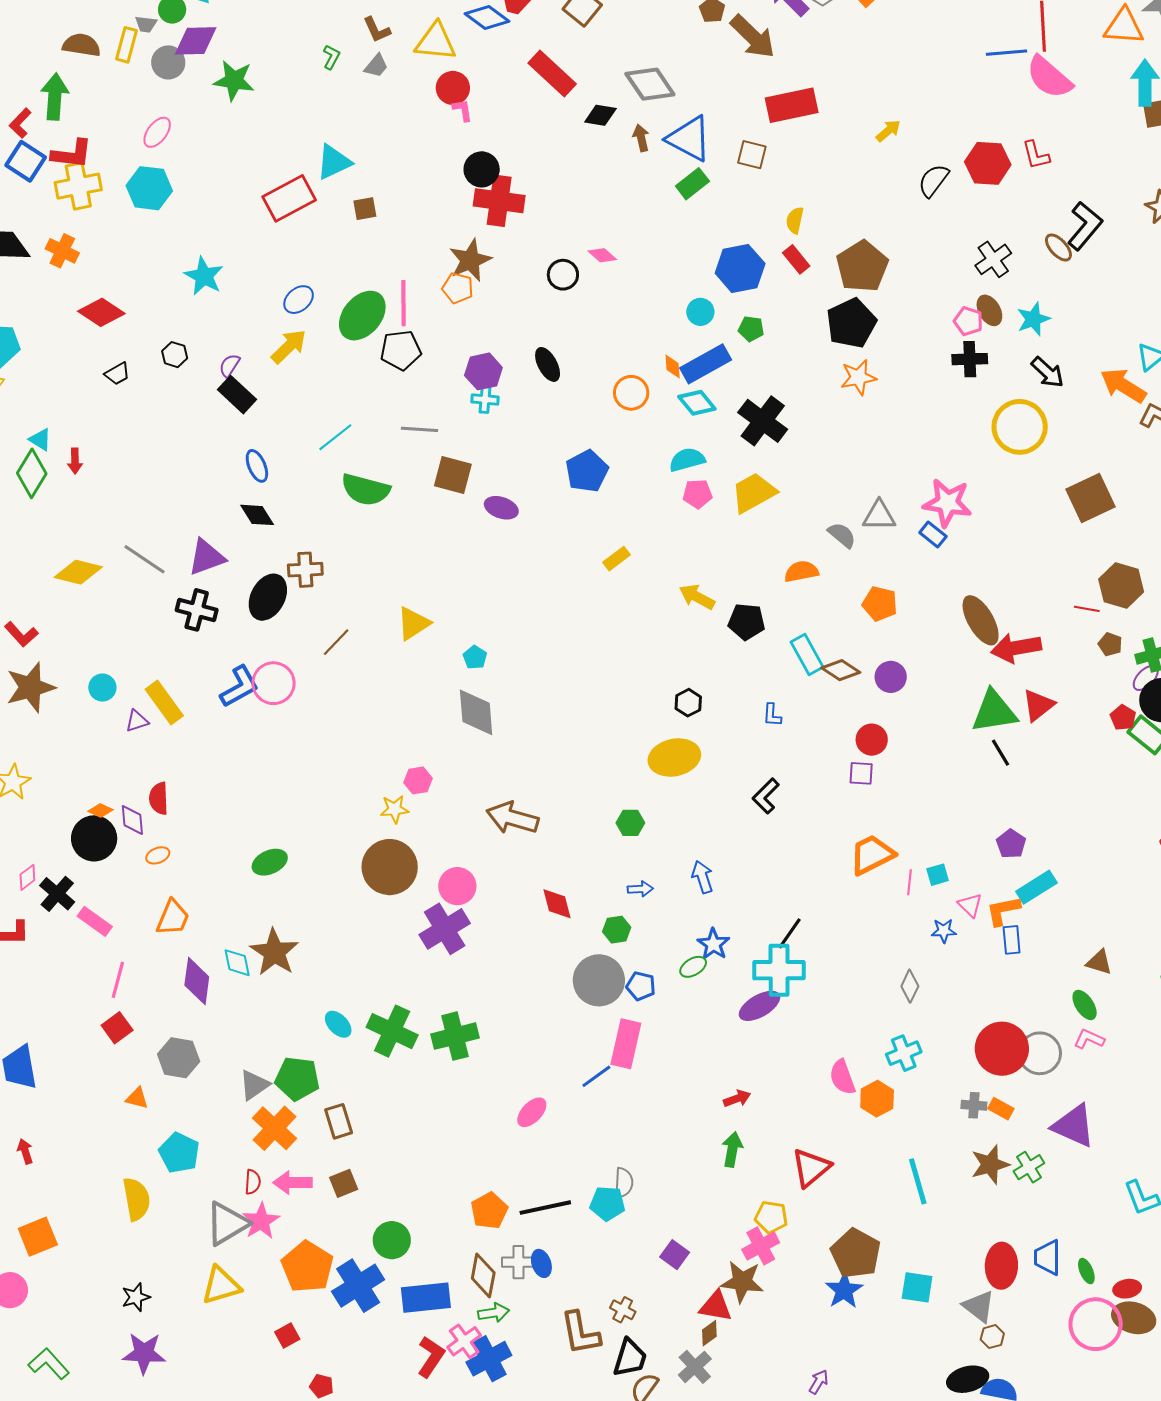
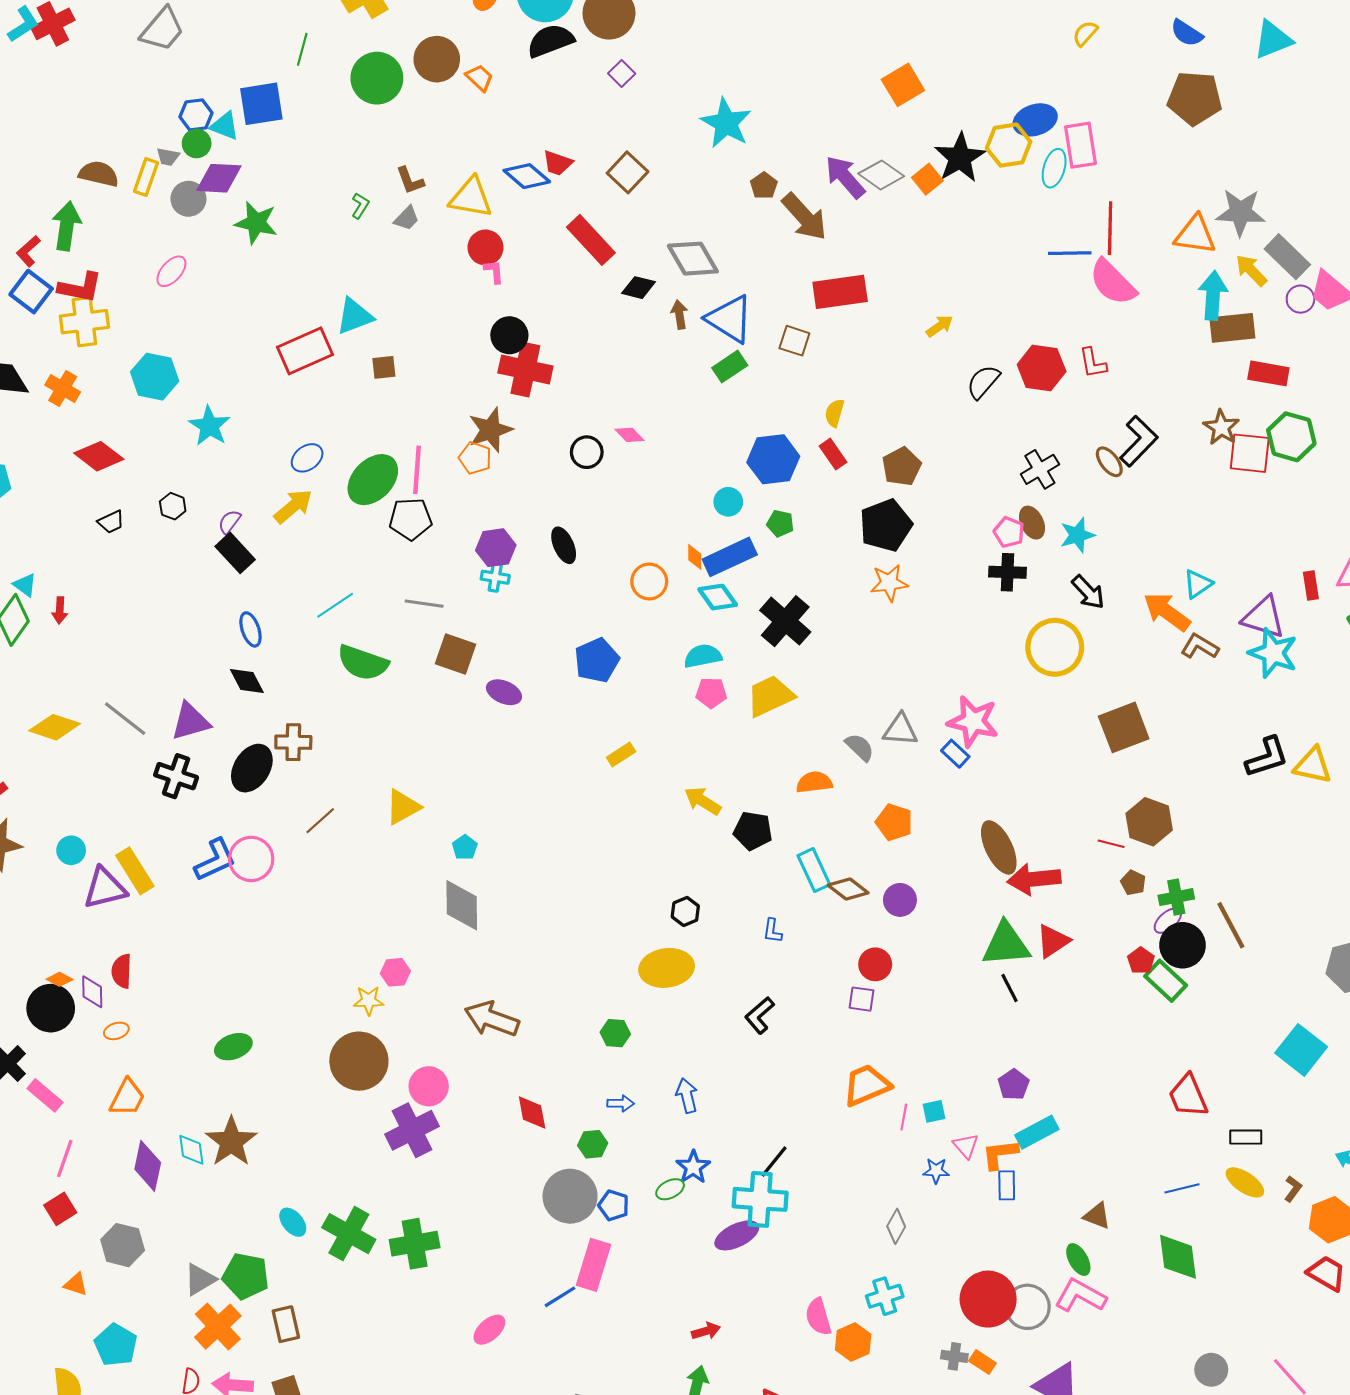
cyan hexagon: (149, 188) -> (155, 377), moved
brown pentagon: (862, 266) -> (902, 467), size x0.7
purple triangle: (137, 721) -> (105, 888), size x1.8
pink L-shape: (1089, 1039) -> (1080, 1296), size x1.6

